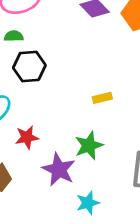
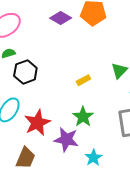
red star: (27, 137) -> (37, 123), size x1.5

